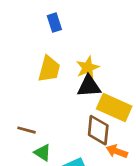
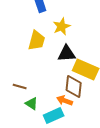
yellow star: (88, 68) -> (62, 27), moved
orange arrow: (117, 151) -> (65, 101), moved

